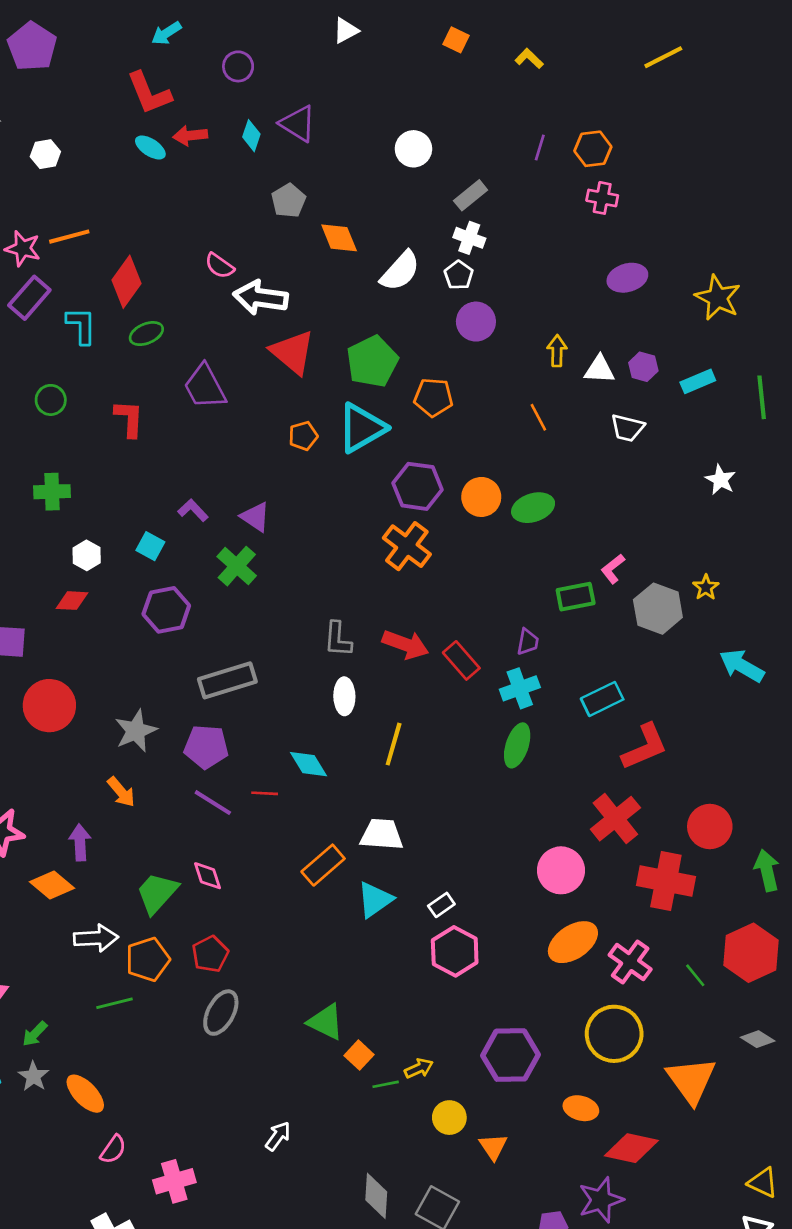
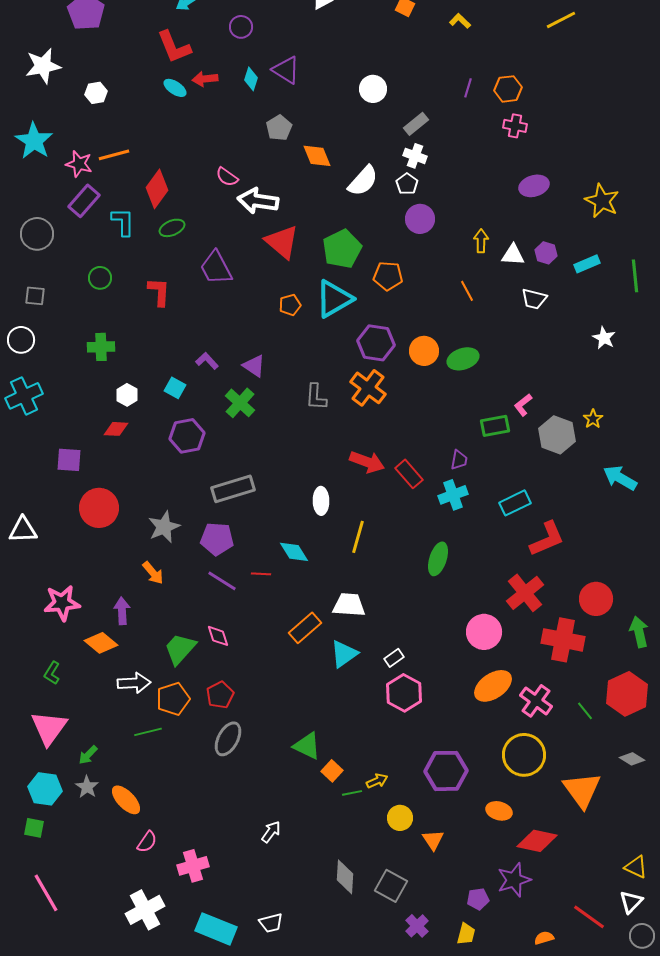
gray L-shape: (338, 639) -> (316, 397), moved
green ellipse: (517, 745) -> (438, 559), moved

